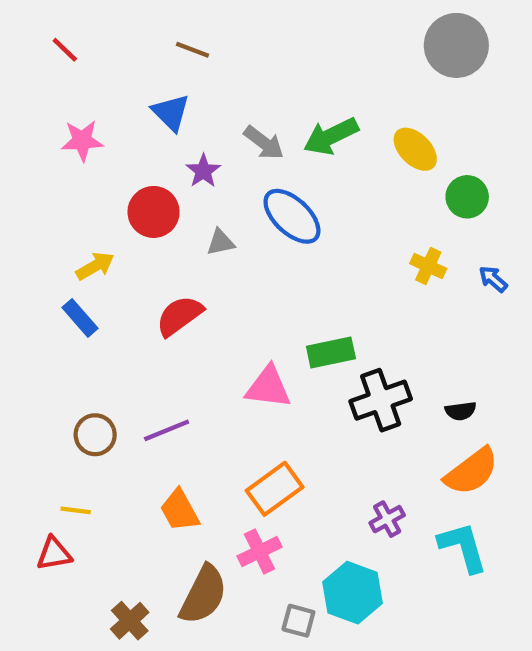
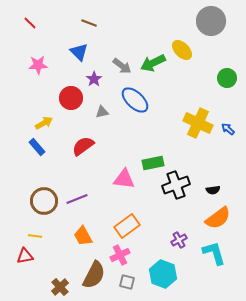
yellow ellipse: (415, 149) -> (182, 50), moved
green circle: (467, 197) -> (227, 78), moved
yellow cross: (428, 266) -> (198, 123), size x1.8
brown circle: (95, 435) -> (44, 201), size x1.4
gray square: (298, 621) -> (127, 282), moved

